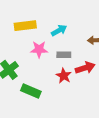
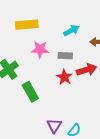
cyan arrow: (59, 30) -> (71, 30), moved
green rectangle: (31, 91) -> (30, 92), turned 36

